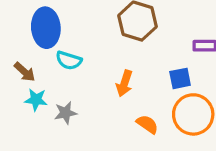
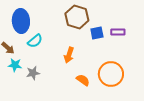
cyan semicircle: (69, 60) -> (35, 41), turned -56
blue square: (180, 78) -> (97, 33), moved

